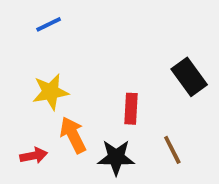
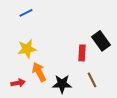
red rectangle: (131, 109) -> (82, 53), moved

